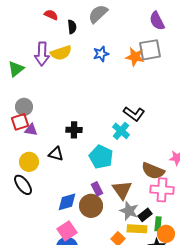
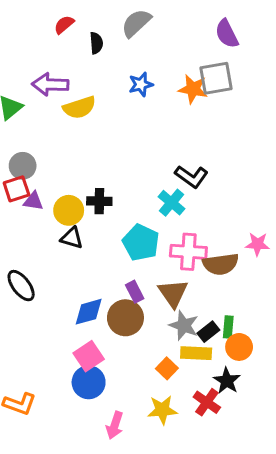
red semicircle: (51, 15) -> (64, 25), turned -64
yellow semicircle: (61, 53) -> (79, 107), moved
purple arrow: (42, 54) -> (50, 84), turned 90
yellow circle: (29, 162) -> (69, 210), moved
brown semicircle: (153, 171) -> (221, 264), turned -30
pink cross: (162, 190) -> (188, 252), moved
green rectangle: (158, 224) -> (228, 327), moved
orange circle: (166, 234) -> (239, 347), moved

